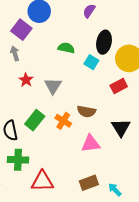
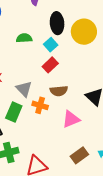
cyan square: (91, 62) -> (51, 45), turned 32
gray triangle: (53, 86) -> (24, 89), moved
red rectangle: (119, 86) -> (50, 65), moved

